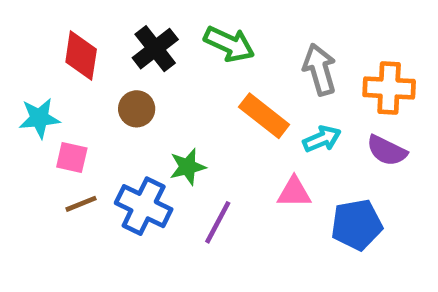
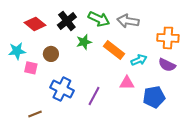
red diamond: (81, 56) -> (35, 24), turned -60
gray arrow: (320, 69) -> (128, 21), moved, turned -65
brown circle: (137, 109) -> (51, 54), moved
green star: (188, 167) -> (84, 42), moved
brown line: (81, 204) -> (35, 114), moved

